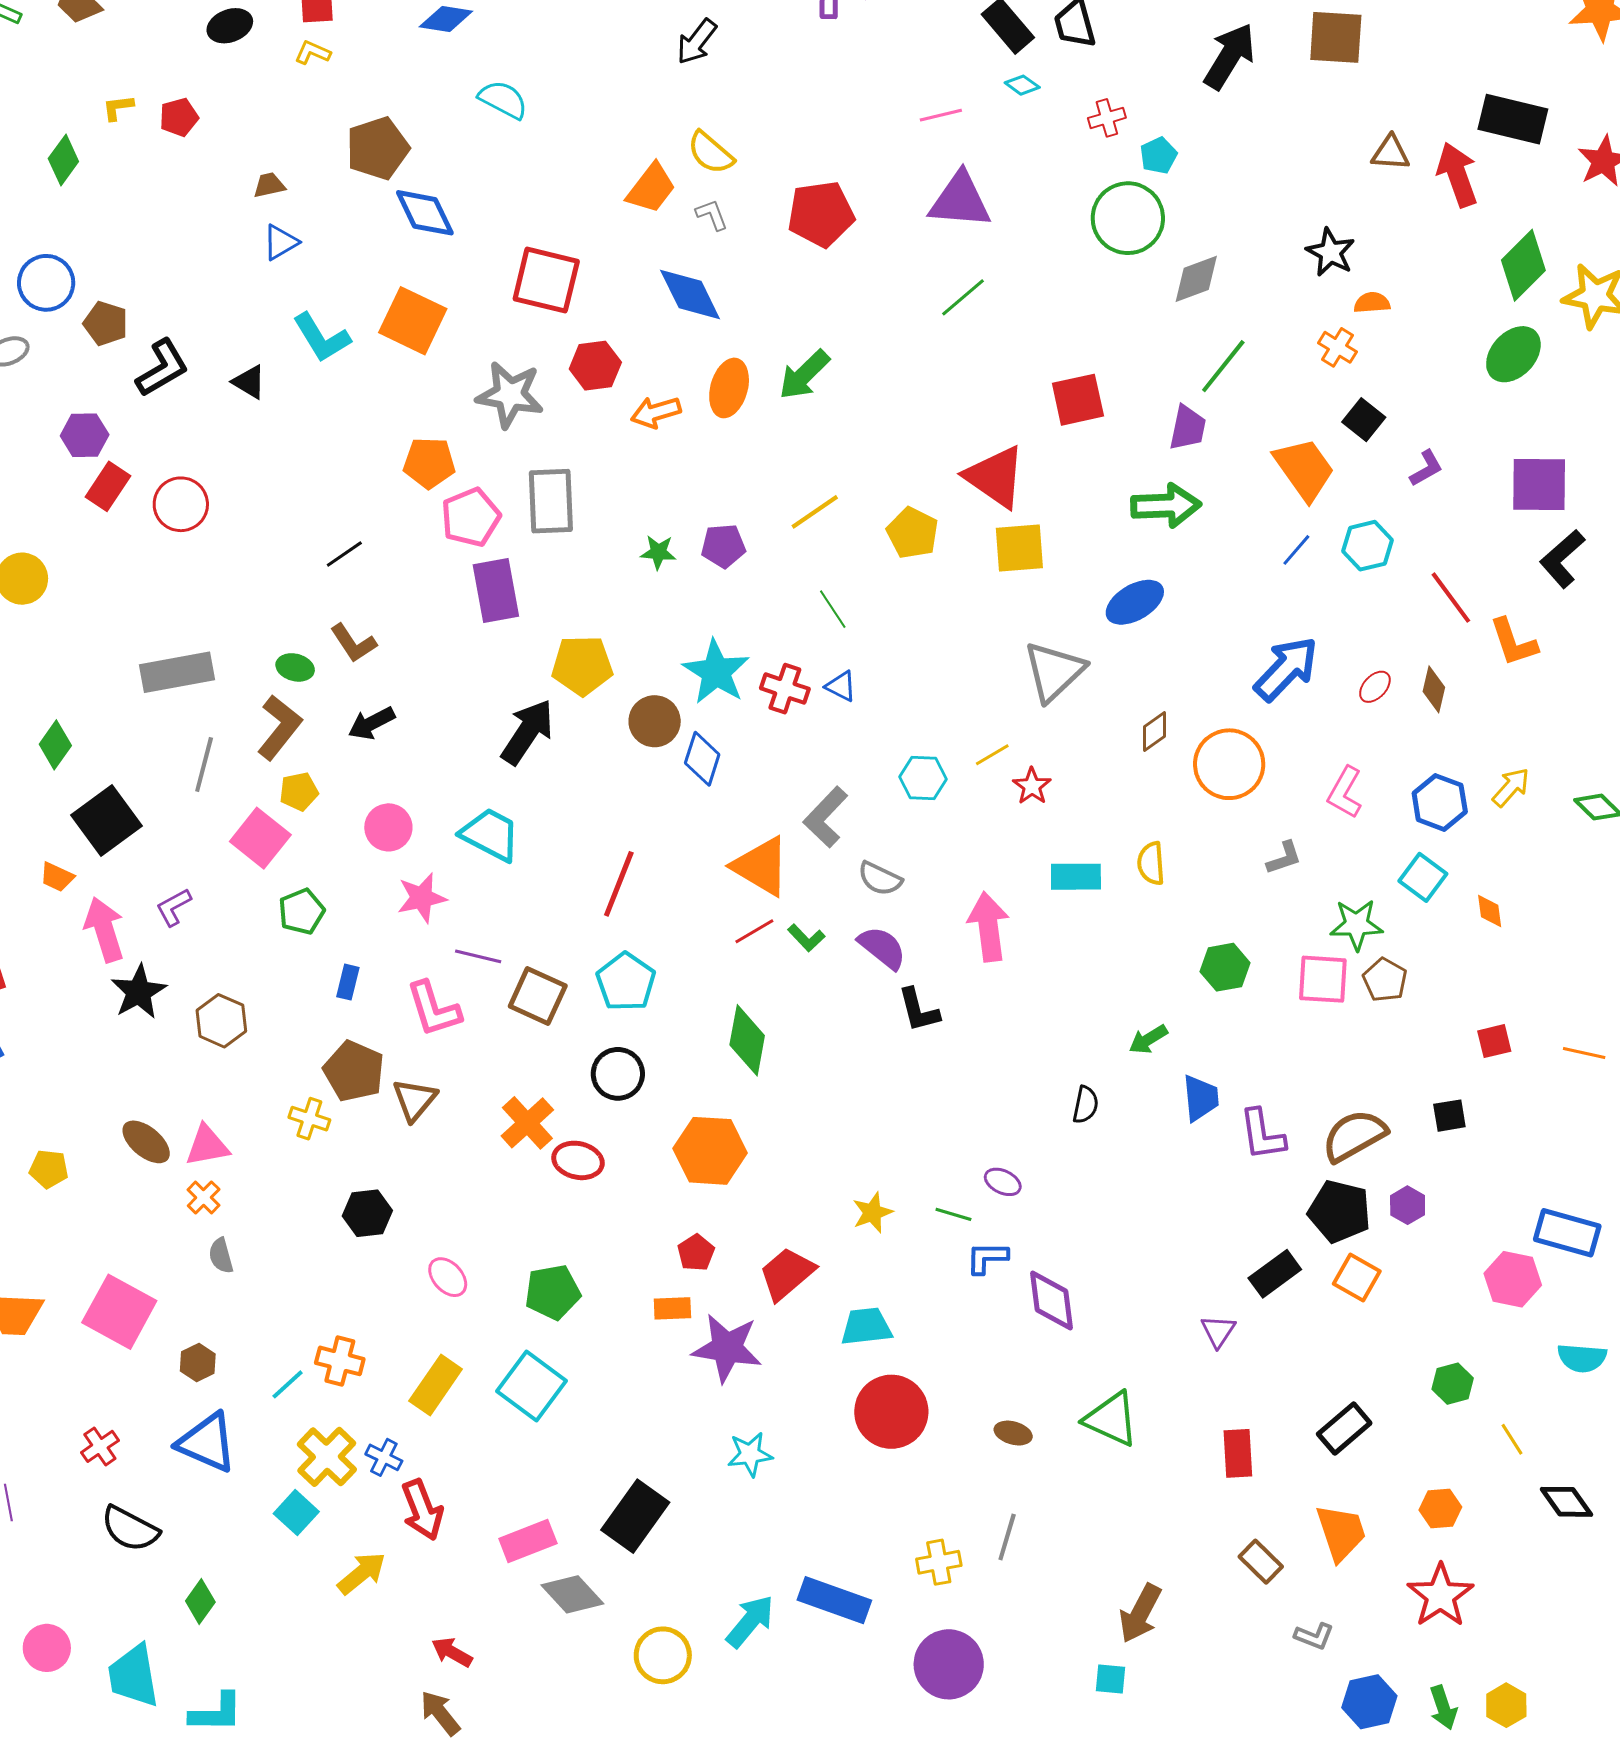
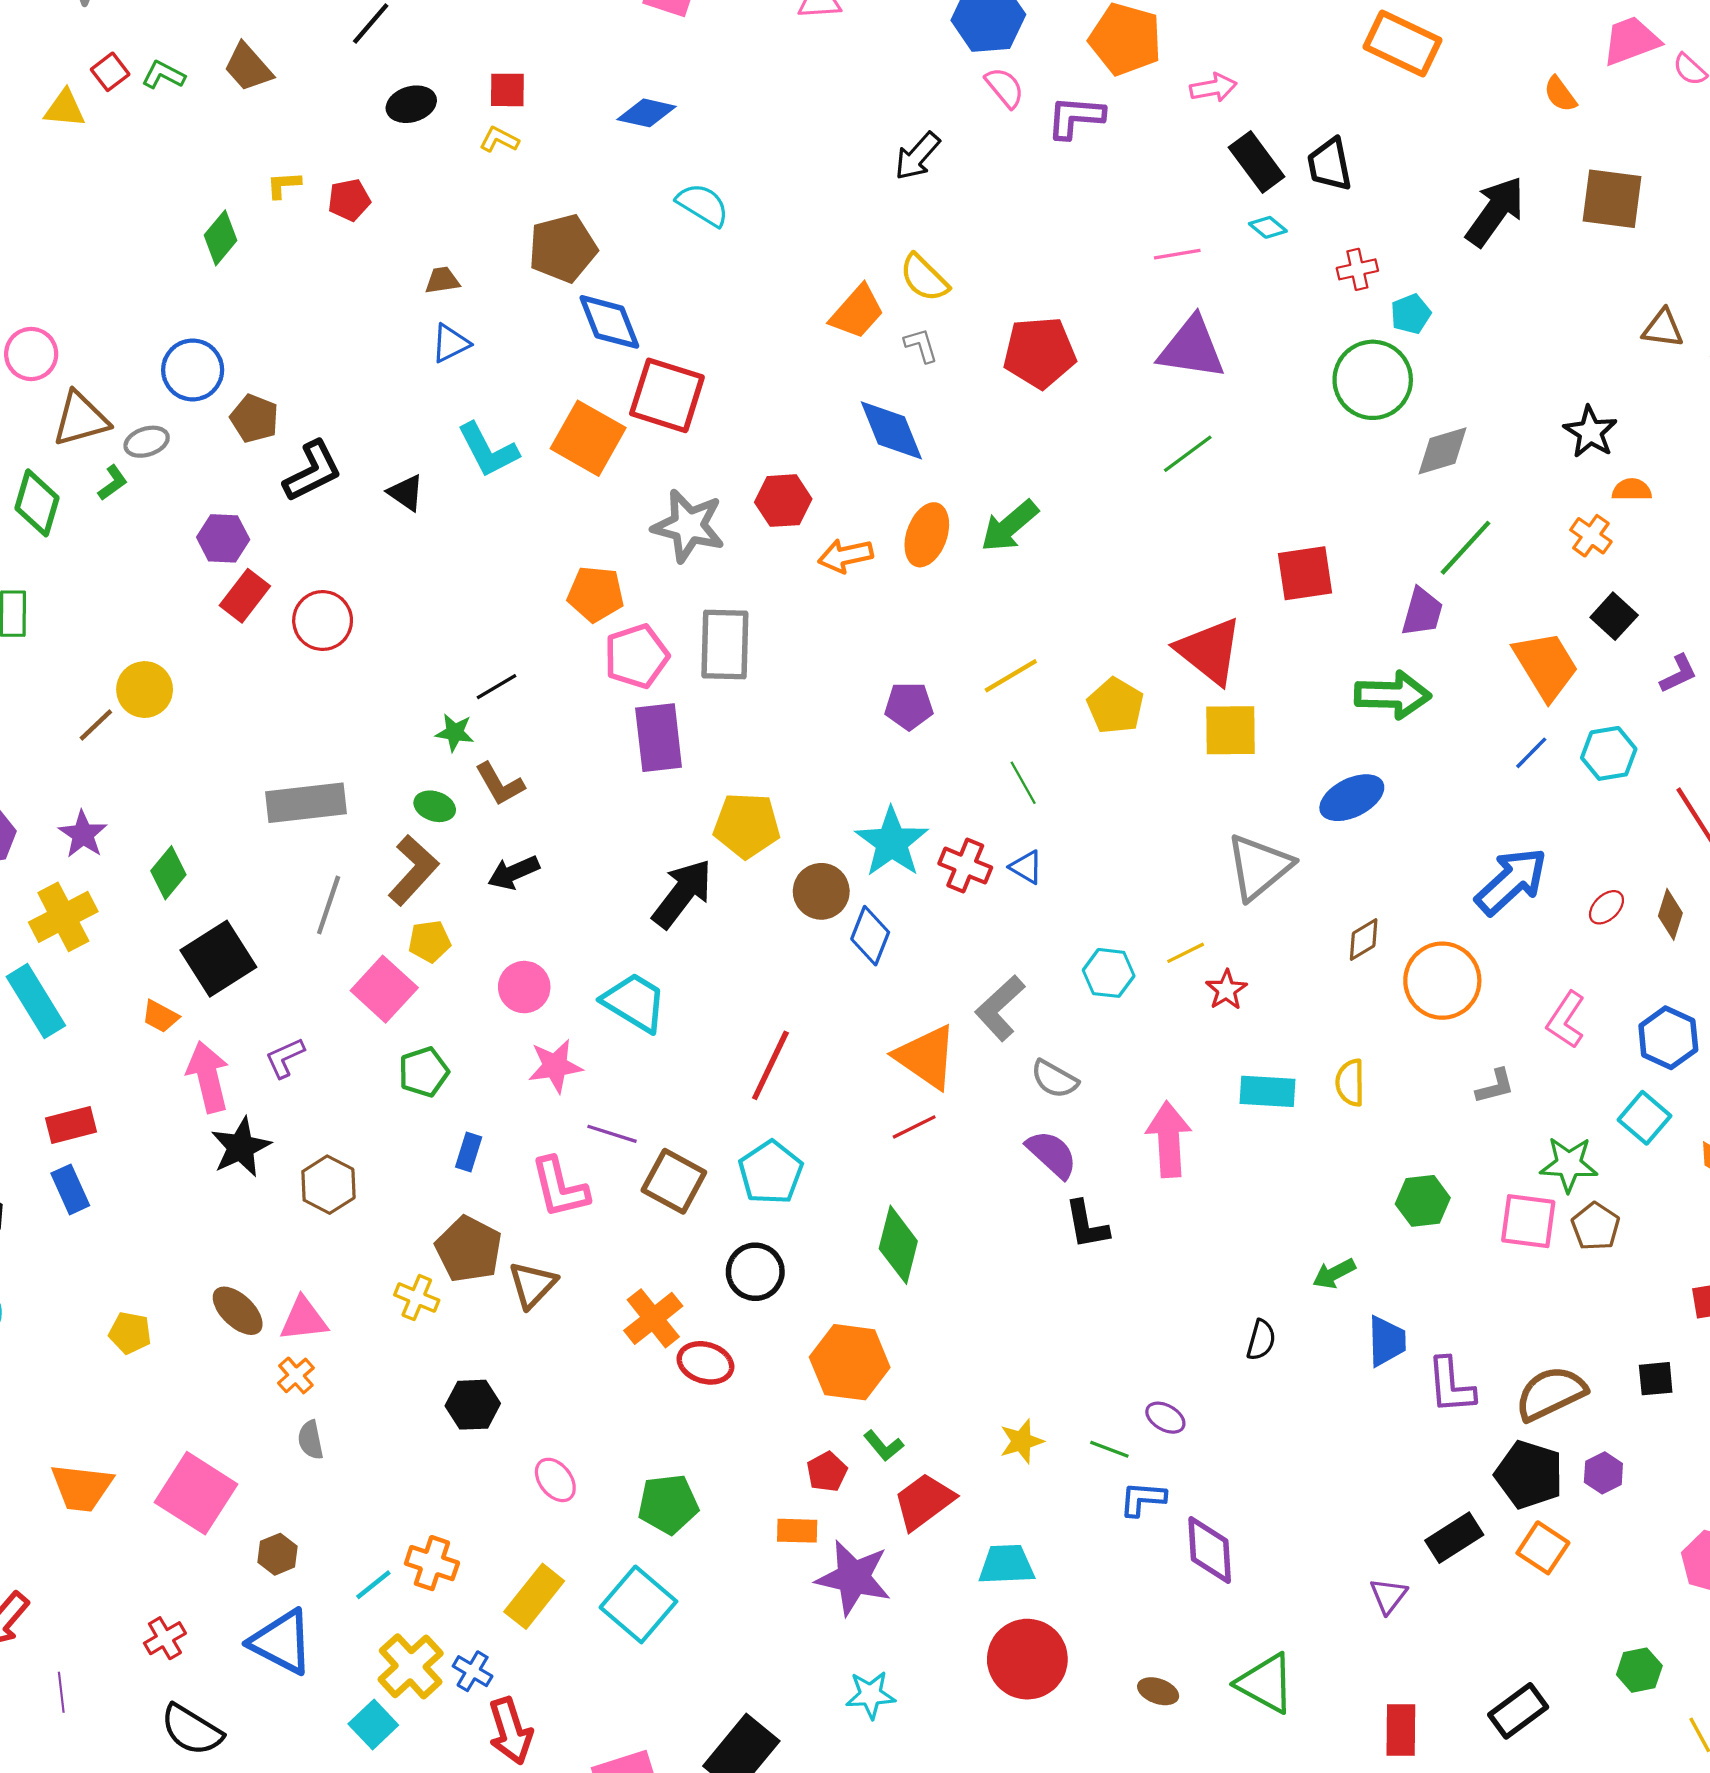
red square: (546, 280) -> (667, 395), moved
green star: (658, 552) -> (455, 732), moved
green L-shape: (806, 938) -> (884, 1446), moved

